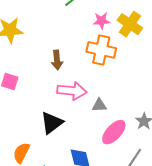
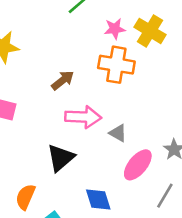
brown arrow: (57, 60) -> (63, 80), turned -120
gray triangle: (99, 105) -> (118, 133), turned 35

